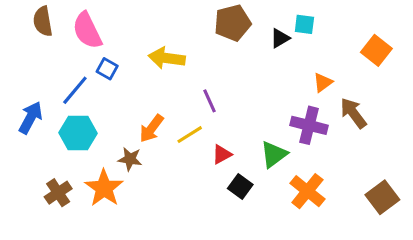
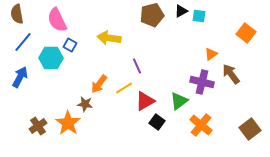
brown semicircle: (43, 21) -> (17, 14), moved
black triangle: (280, 38) -> (181, 11), moved
blue line: (75, 90) -> (23, 42), moved
cyan hexagon: (78, 133) -> (51, 58), moved
red triangle: (222, 154) -> (145, 101), size x1.5

